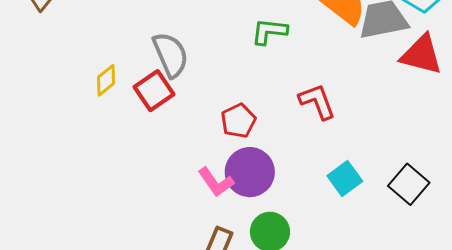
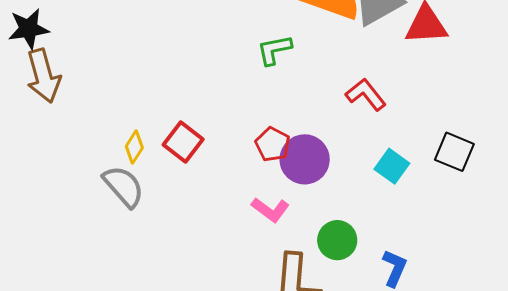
gray semicircle: (171, 55) -> (124, 186), moved
red L-shape: (317, 101) -> (366, 95), moved
purple circle: (250, 172) -> (305, 159), moved

